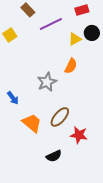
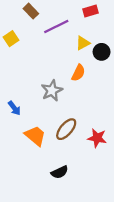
black circle: (92, 33) -> (102, 52), moved
red star: (79, 135) -> (97, 138), moved

